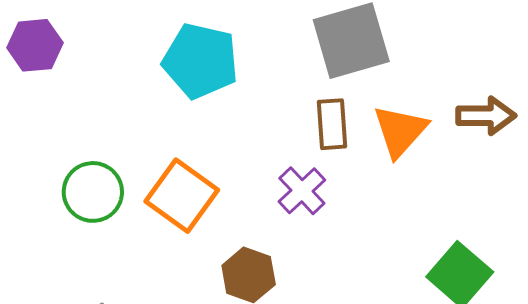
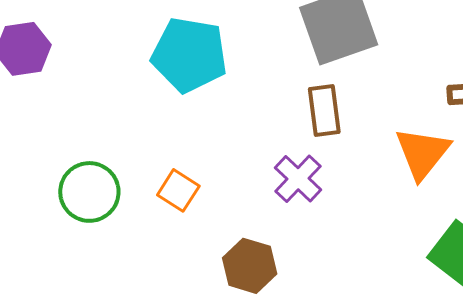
orange triangle: (400, 131) -> (423, 153), moved
orange square: (182, 196) -> (178, 190), size x0.6

